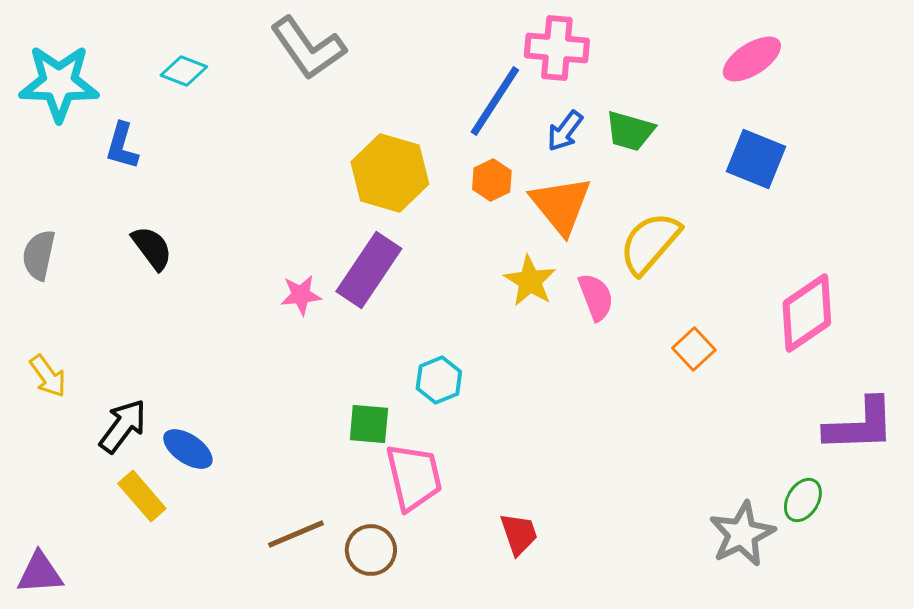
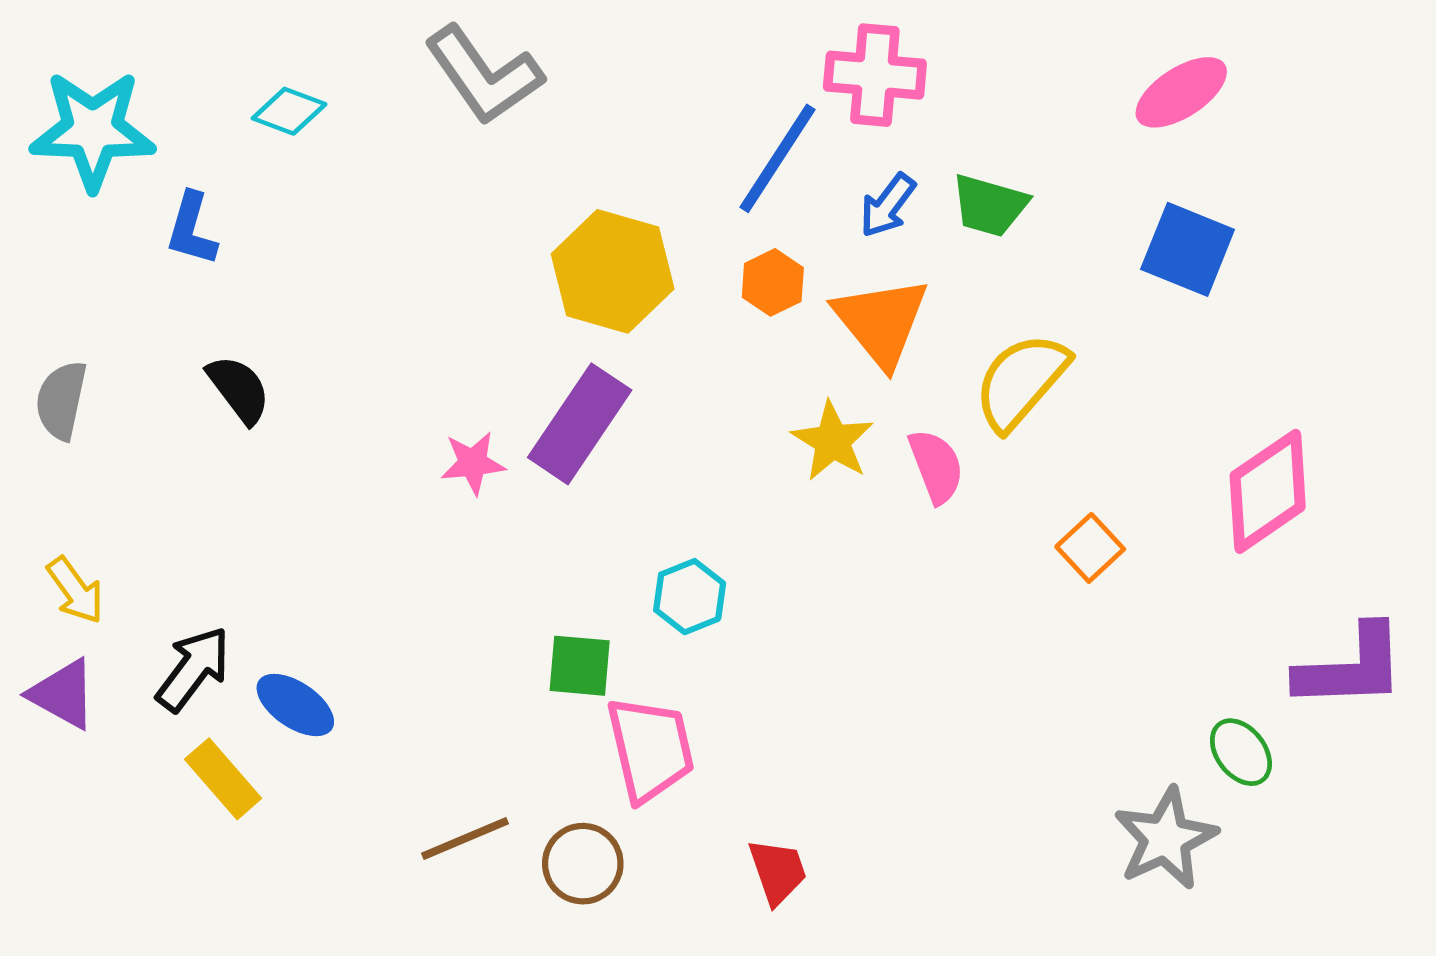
green ellipse: (803, 500) -> (1241, 752), moved, turned -69
red trapezoid: (519, 534) -> (778, 871), moved
purple triangle: (40, 573) -> (63, 694), moved, turned 33

